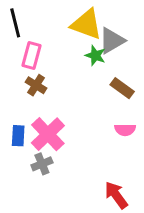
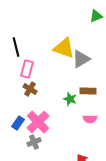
green star: (95, 55) -> (70, 99), moved
brown rectangle: (122, 88) -> (88, 91), turned -35
blue rectangle: (18, 136) -> (18, 123), turned 32

